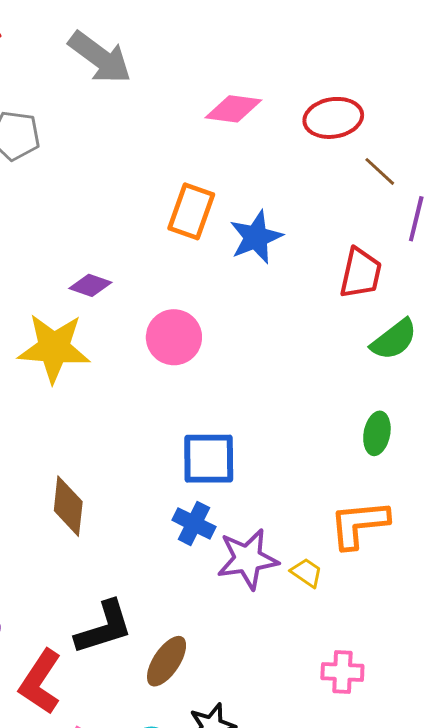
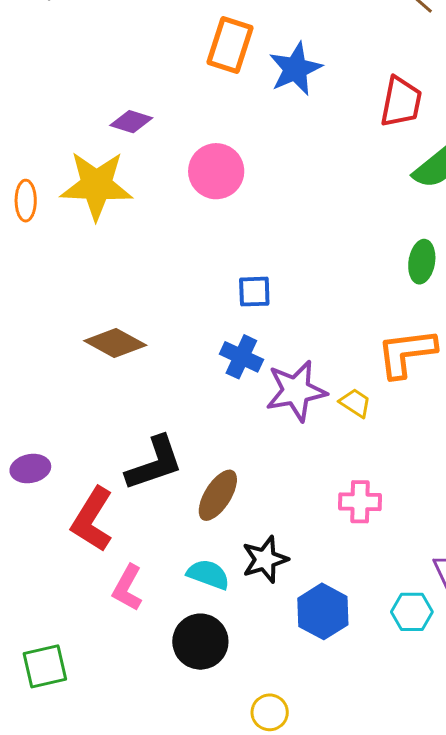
blue square: (209, 459) -> (254, 292), size x0.6
brown diamond: (68, 506) -> (115, 343), turned -66
pink cross: (342, 672) -> (360, 502), moved

